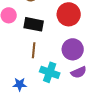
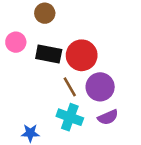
red circle: (69, 14) -> (82, 55), moved
brown line: (34, 50) -> (70, 87), moved, turned -35

